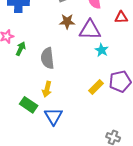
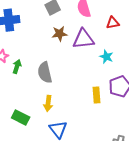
cyan star: (102, 50) -> (106, 57), moved
yellow rectangle: (96, 87) -> (97, 95), turned -42
green rectangle: (29, 105) -> (21, 117), moved

